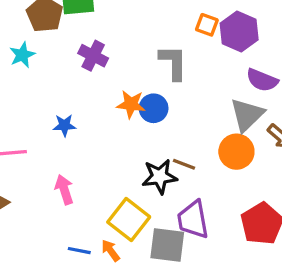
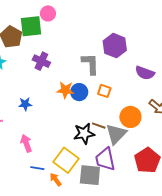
orange square: (207, 25) -> (104, 91), moved
purple hexagon: (239, 31) -> (115, 46), moved
gray triangle: (247, 115) -> (116, 134), moved
blue line: (79, 251) -> (37, 168), moved

